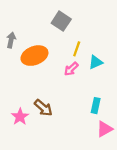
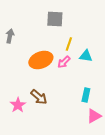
gray square: (61, 21) -> (55, 19), turned -30
orange ellipse: (34, 56) -> (41, 60), moved
cyan triangle: (96, 62) -> (86, 56), turned 32

